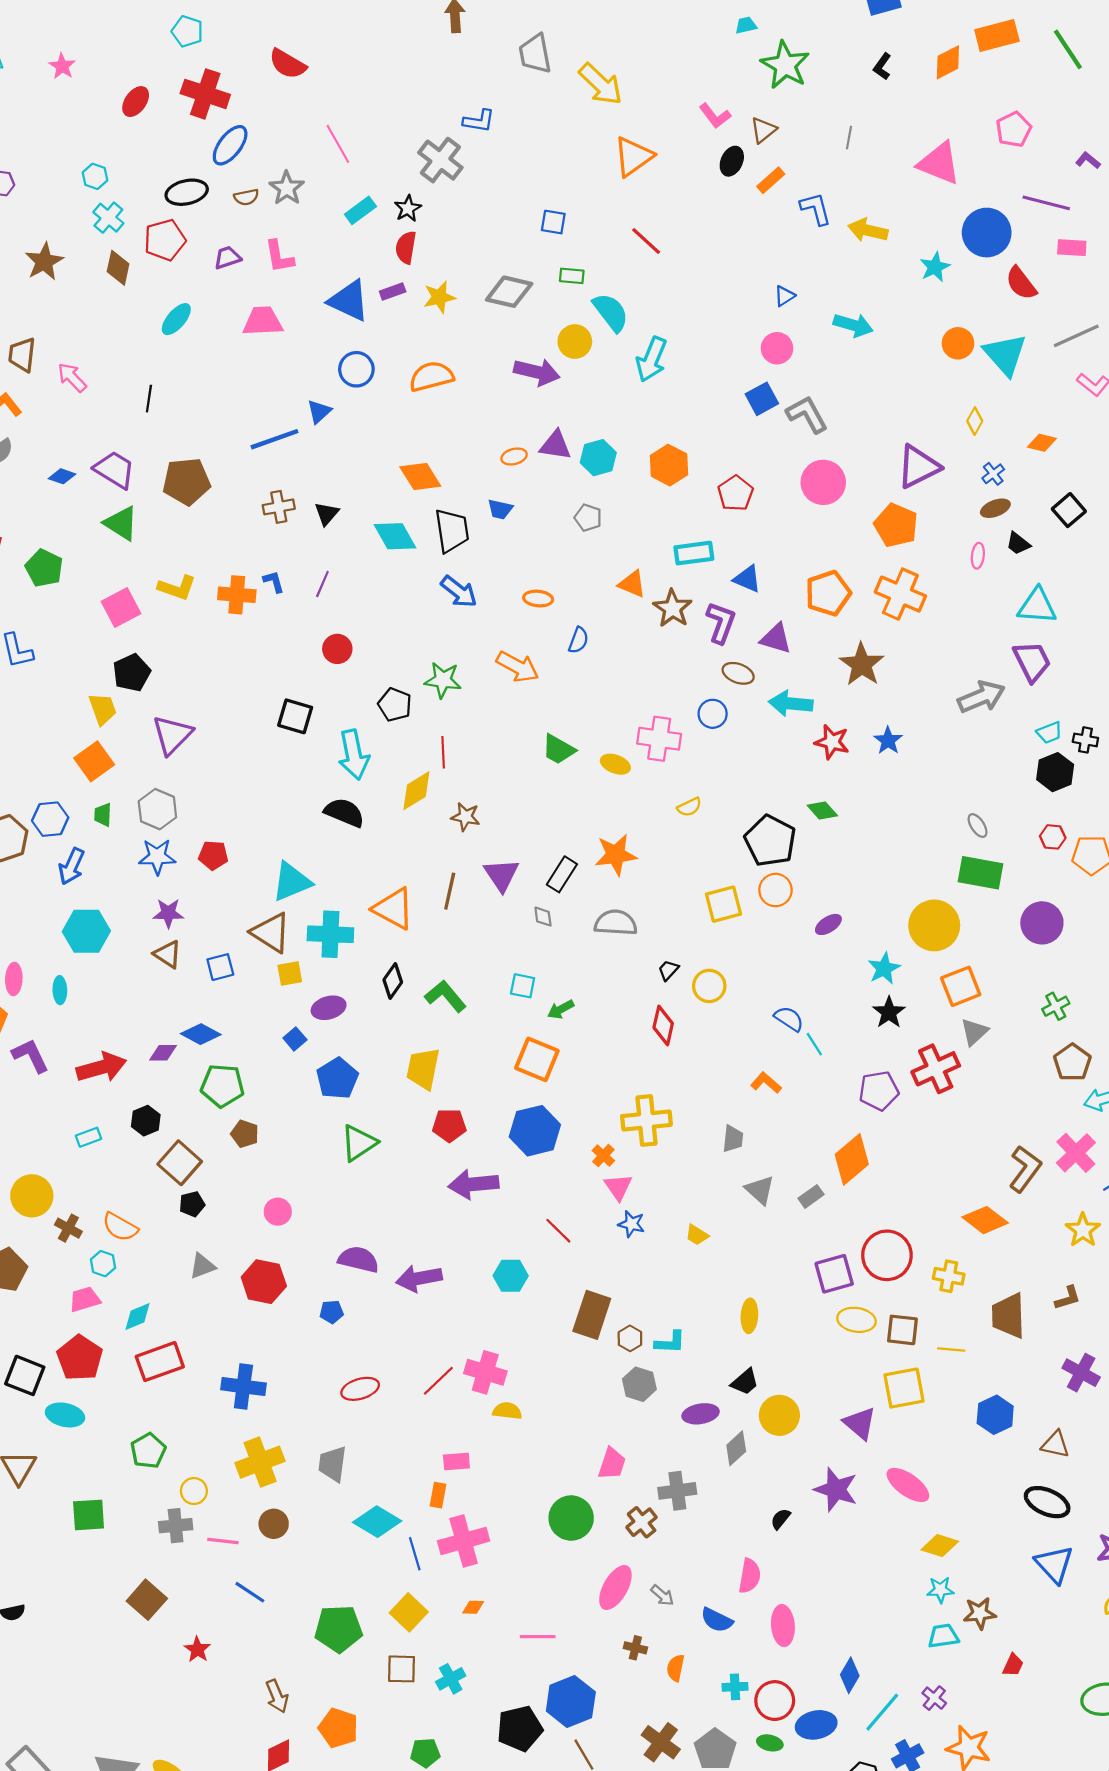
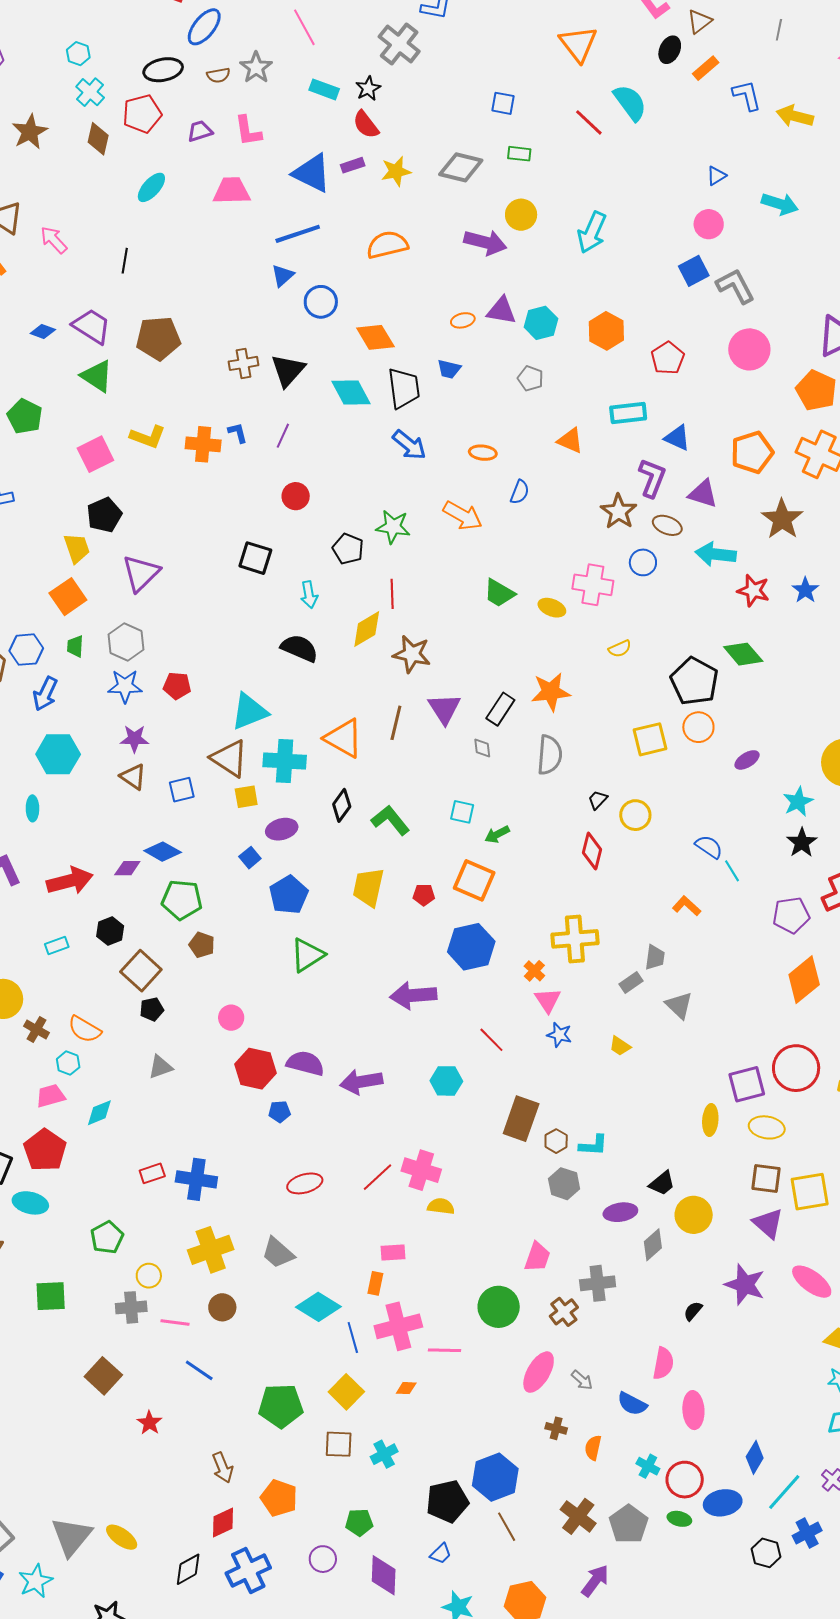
orange triangle: (633, 157) -> (578, 44), turned -33
cyan rectangle: (360, 210) -> (324, 89), turned 56
red semicircle: (406, 247) -> (366, 125), turned -48
cyan semicircle: (611, 312) -> (630, 103), moved
blue circle: (356, 369) -> (321, 302), moved
blue line: (274, 439) -> (298, 234), moved
black triangle: (327, 514) -> (288, 370), size x1.5
brown star: (673, 608) -> (619, 512), moved
cyan arrow: (354, 755) -> (309, 595), size x0.6
green diamond: (822, 810) -> (743, 654), size x1.4
brown star: (465, 817) -> (412, 654), size x1.4
gray semicircle: (616, 923) -> (550, 755), turned 90
red pentagon: (449, 1125) -> (424, 895), moved, size x0.7
orange diamond: (852, 1159) -> (804, 980), moved
gray rectangle: (811, 1196) -> (631, 982), moved
red hexagon: (264, 1282) -> (256, 1069), moved
yellow ellipse: (749, 1316) -> (710, 1120), moved
brown square: (902, 1330) -> (766, 1179), moved
red rectangle: (160, 1362) -> (152, 1173), moved, size x0.6
gray trapezoid: (332, 1464) -> (278, 1253), turned -57
pink line: (538, 1637) -> (444, 1350), moved
cyan cross: (735, 1687) -> (648, 1466), turned 30

